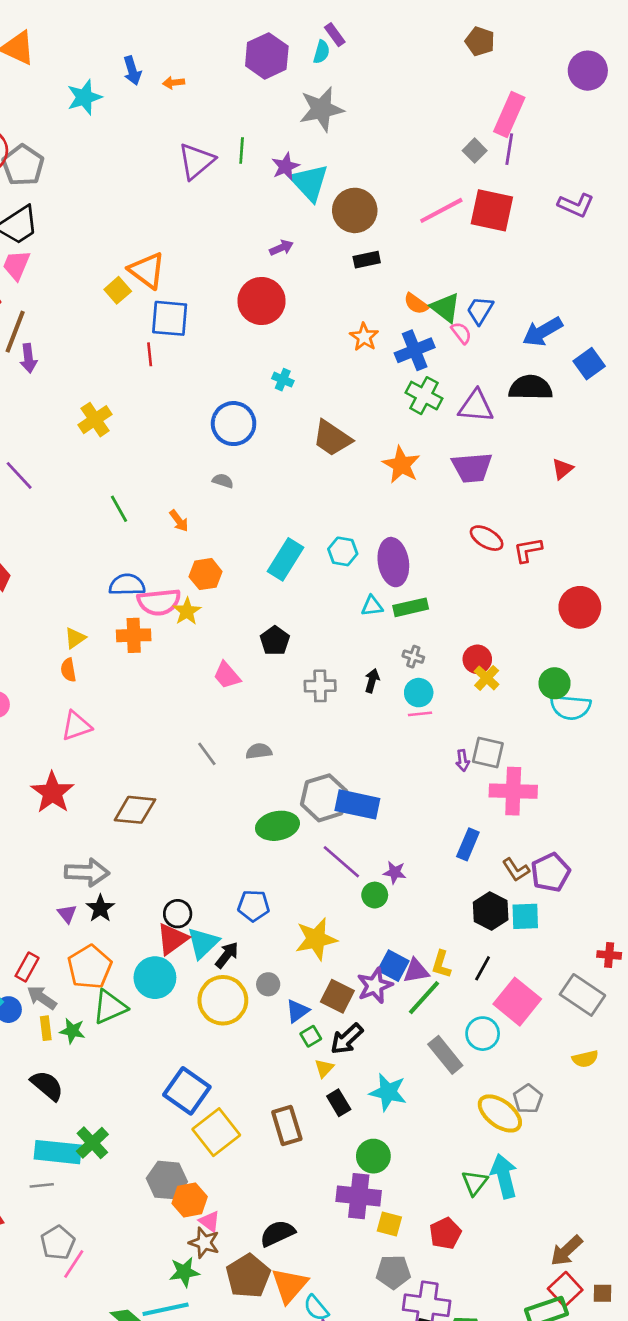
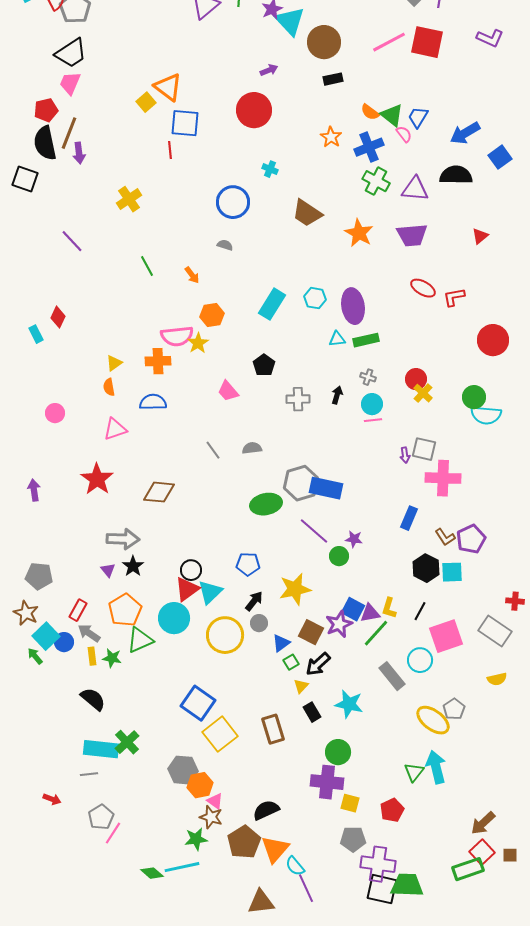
blue semicircle: (127, 585) -> (153, 402), moved
black arrow: (227, 955) -> (254, 601), moved
pink square: (517, 1002) -> (446, 636), turned 32

